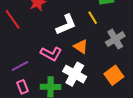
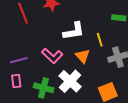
yellow line: (93, 18) -> (100, 40), moved

